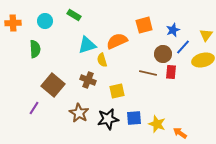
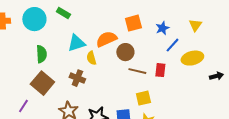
cyan circle: (45, 21) -> (34, 19), size x1.5
yellow triangle: (206, 35) -> (195, 25), moved
green semicircle: (35, 49) -> (41, 54), moved
brown circle: (163, 54) -> (125, 52), moved
yellow square: (117, 91) -> (143, 98), moved

